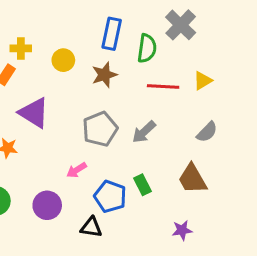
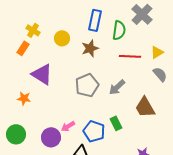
yellow cross: (21, 48) -> (33, 30), turned 32
gray semicircle: (207, 132) -> (160, 74), moved, turned -84
pink arrow: (77, 170) -> (68, 126), moved
brown trapezoid: (192, 179) -> (145, 107), moved

